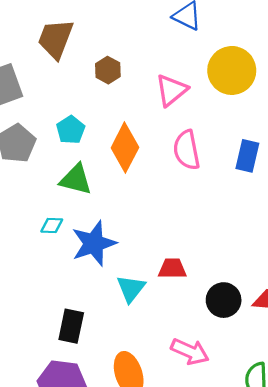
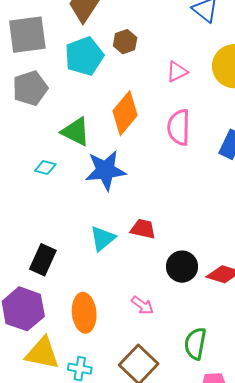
pink triangle: (171, 90) -> (177, 72), size x0.7
cyan pentagon: (71, 130) -> (84, 56), moved, size x1.5
blue star: (94, 243) -> (105, 170), moved
pink arrow: (190, 352) -> (142, 305), size x0.7

